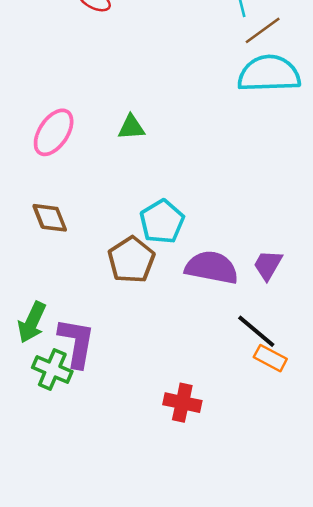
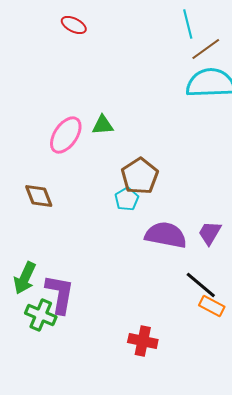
pink ellipse: (54, 132) -> (66, 135), moved
cyan pentagon: (162, 222) -> (127, 199), size x0.7
brown pentagon: (131, 260) -> (140, 176), moved

